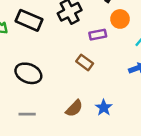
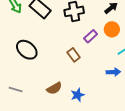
purple rectangle: (98, 35) -> (91, 36), turned -48
gray line: (27, 114) -> (16, 89), moved

